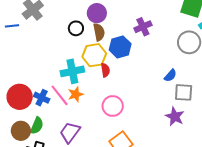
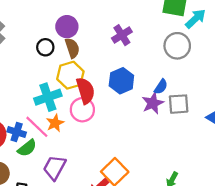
blue hexagon: (120, 47) -> (121, 81), moved
red semicircle: (105, 70) -> (85, 91), size x1.6
pink circle: (113, 106) -> (82, 110), moved
purple star: (175, 116) -> (153, 103), moved, turned 30
green semicircle: (37, 126) -> (27, 148), moved, turned 36

